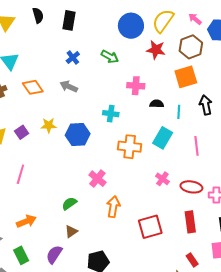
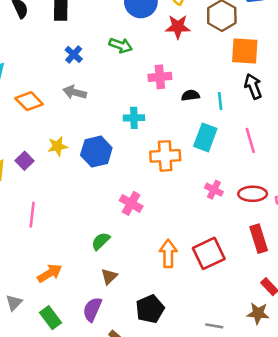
orange square: (186, 77) -> (245, 51), moved, turned 30
orange arrow: (113, 207) -> (168, 254), moved

